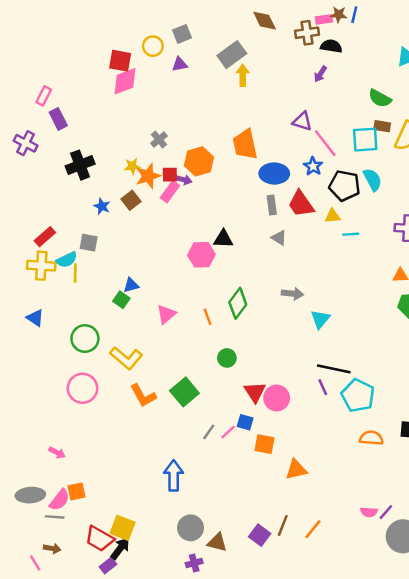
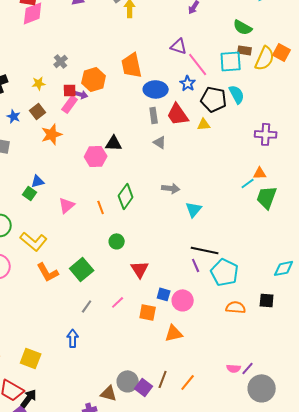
orange star: (148, 176) -> (52, 134), moved
cyan line: (351, 234) -> (248, 183), moved, turned -32
pink circle: (277, 398) -> (183, 300), moved
blue square: (245, 422) -> (164, 294), moved
gray line: (209, 432) -> (87, 306), moved
blue arrow: (174, 476) -> (73, 338), size x0.7
yellow square: (123, 528) -> (31, 358), moved
gray circle: (191, 528) -> (128, 381), moved

